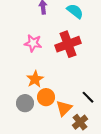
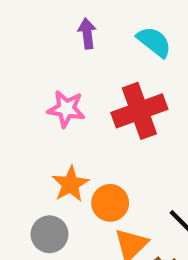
orange circle: (46, 97) -> (110, 203), moved

